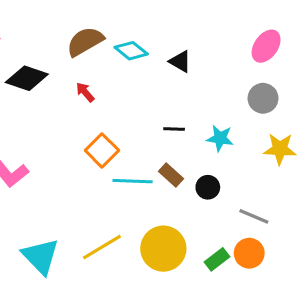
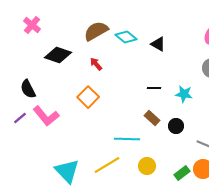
orange square: (102, 150) -> (88, 97), moved
cyan line: (133, 181) -> (127, 139), moved
yellow circle: (163, 249) -> (147, 166), size x0.6

